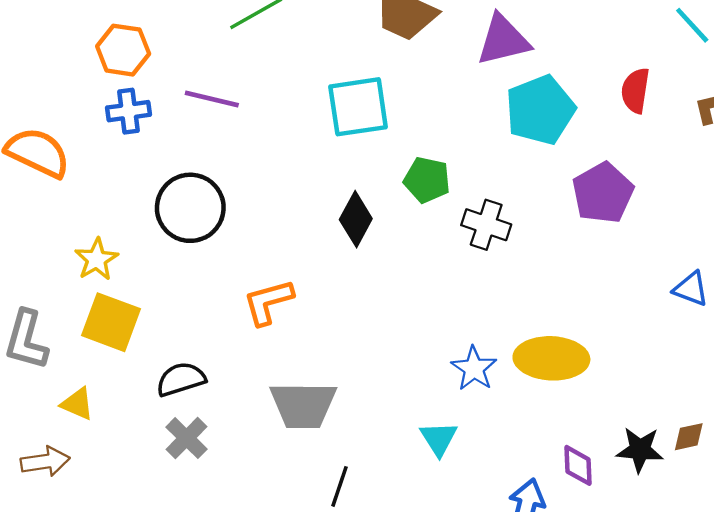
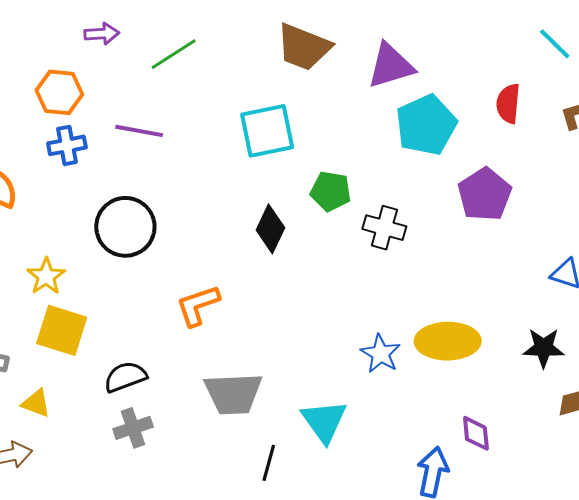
gray cross: (186, 438) -> (133, 428), turned 30
cyan triangle: (439, 439) -> (324, 421), moved, size x1.4
black star: (640, 450) -> (544, 348), moved

